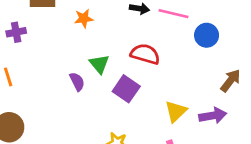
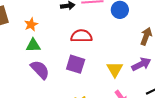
green triangle: (99, 64) -> (33, 45), moved, turned -35
purple semicircle: (77, 82) -> (40, 70), size x1.5

